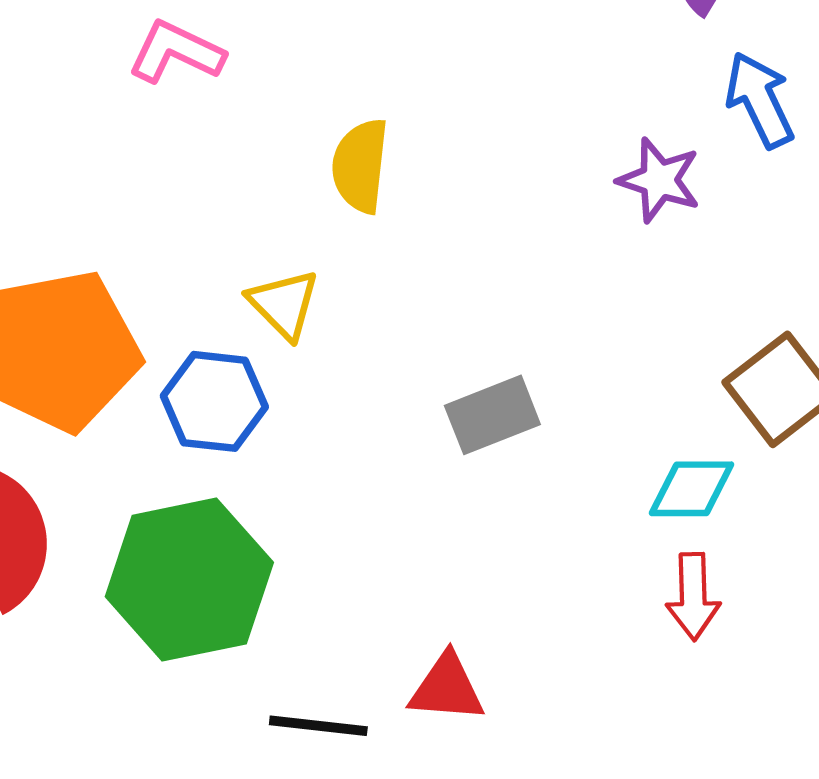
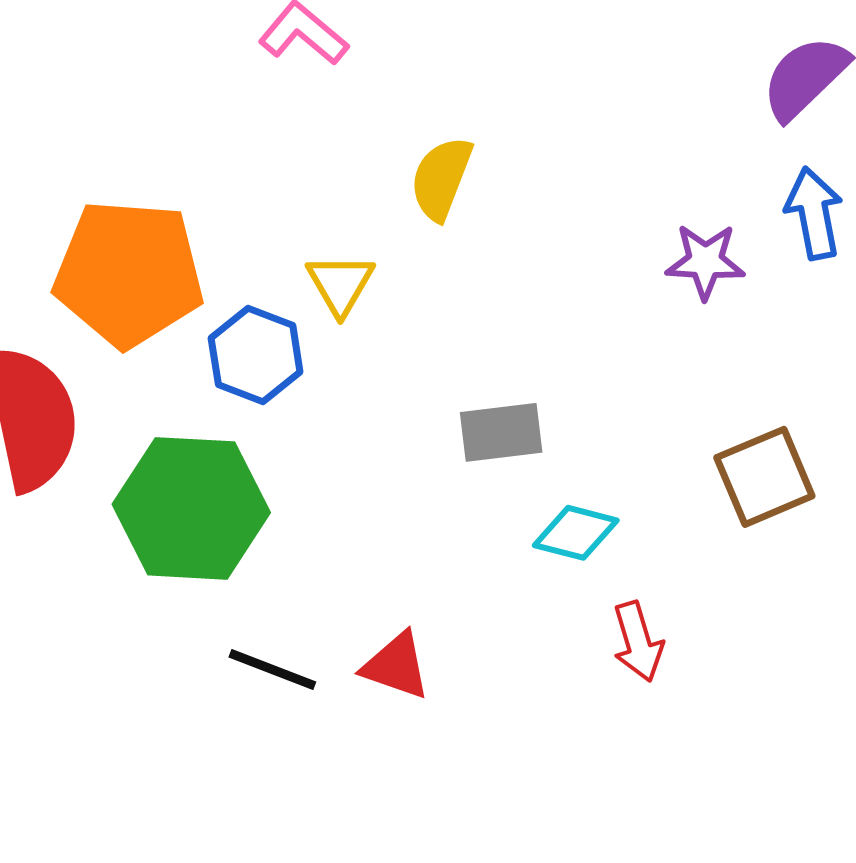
purple star: (659, 180) -> (705, 261), turned -30
cyan diamond: (692, 489) -> (576, 533), moved
red arrow: (693, 596) -> (638, 642), turned -30

